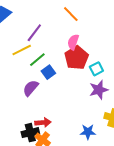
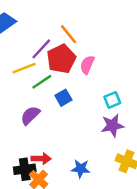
orange line: (71, 14) -> (68, 34), moved
red pentagon: (77, 58) -> (61, 59), moved
blue square: (48, 72) -> (63, 98), moved
blue star: (88, 132) -> (81, 169), moved

